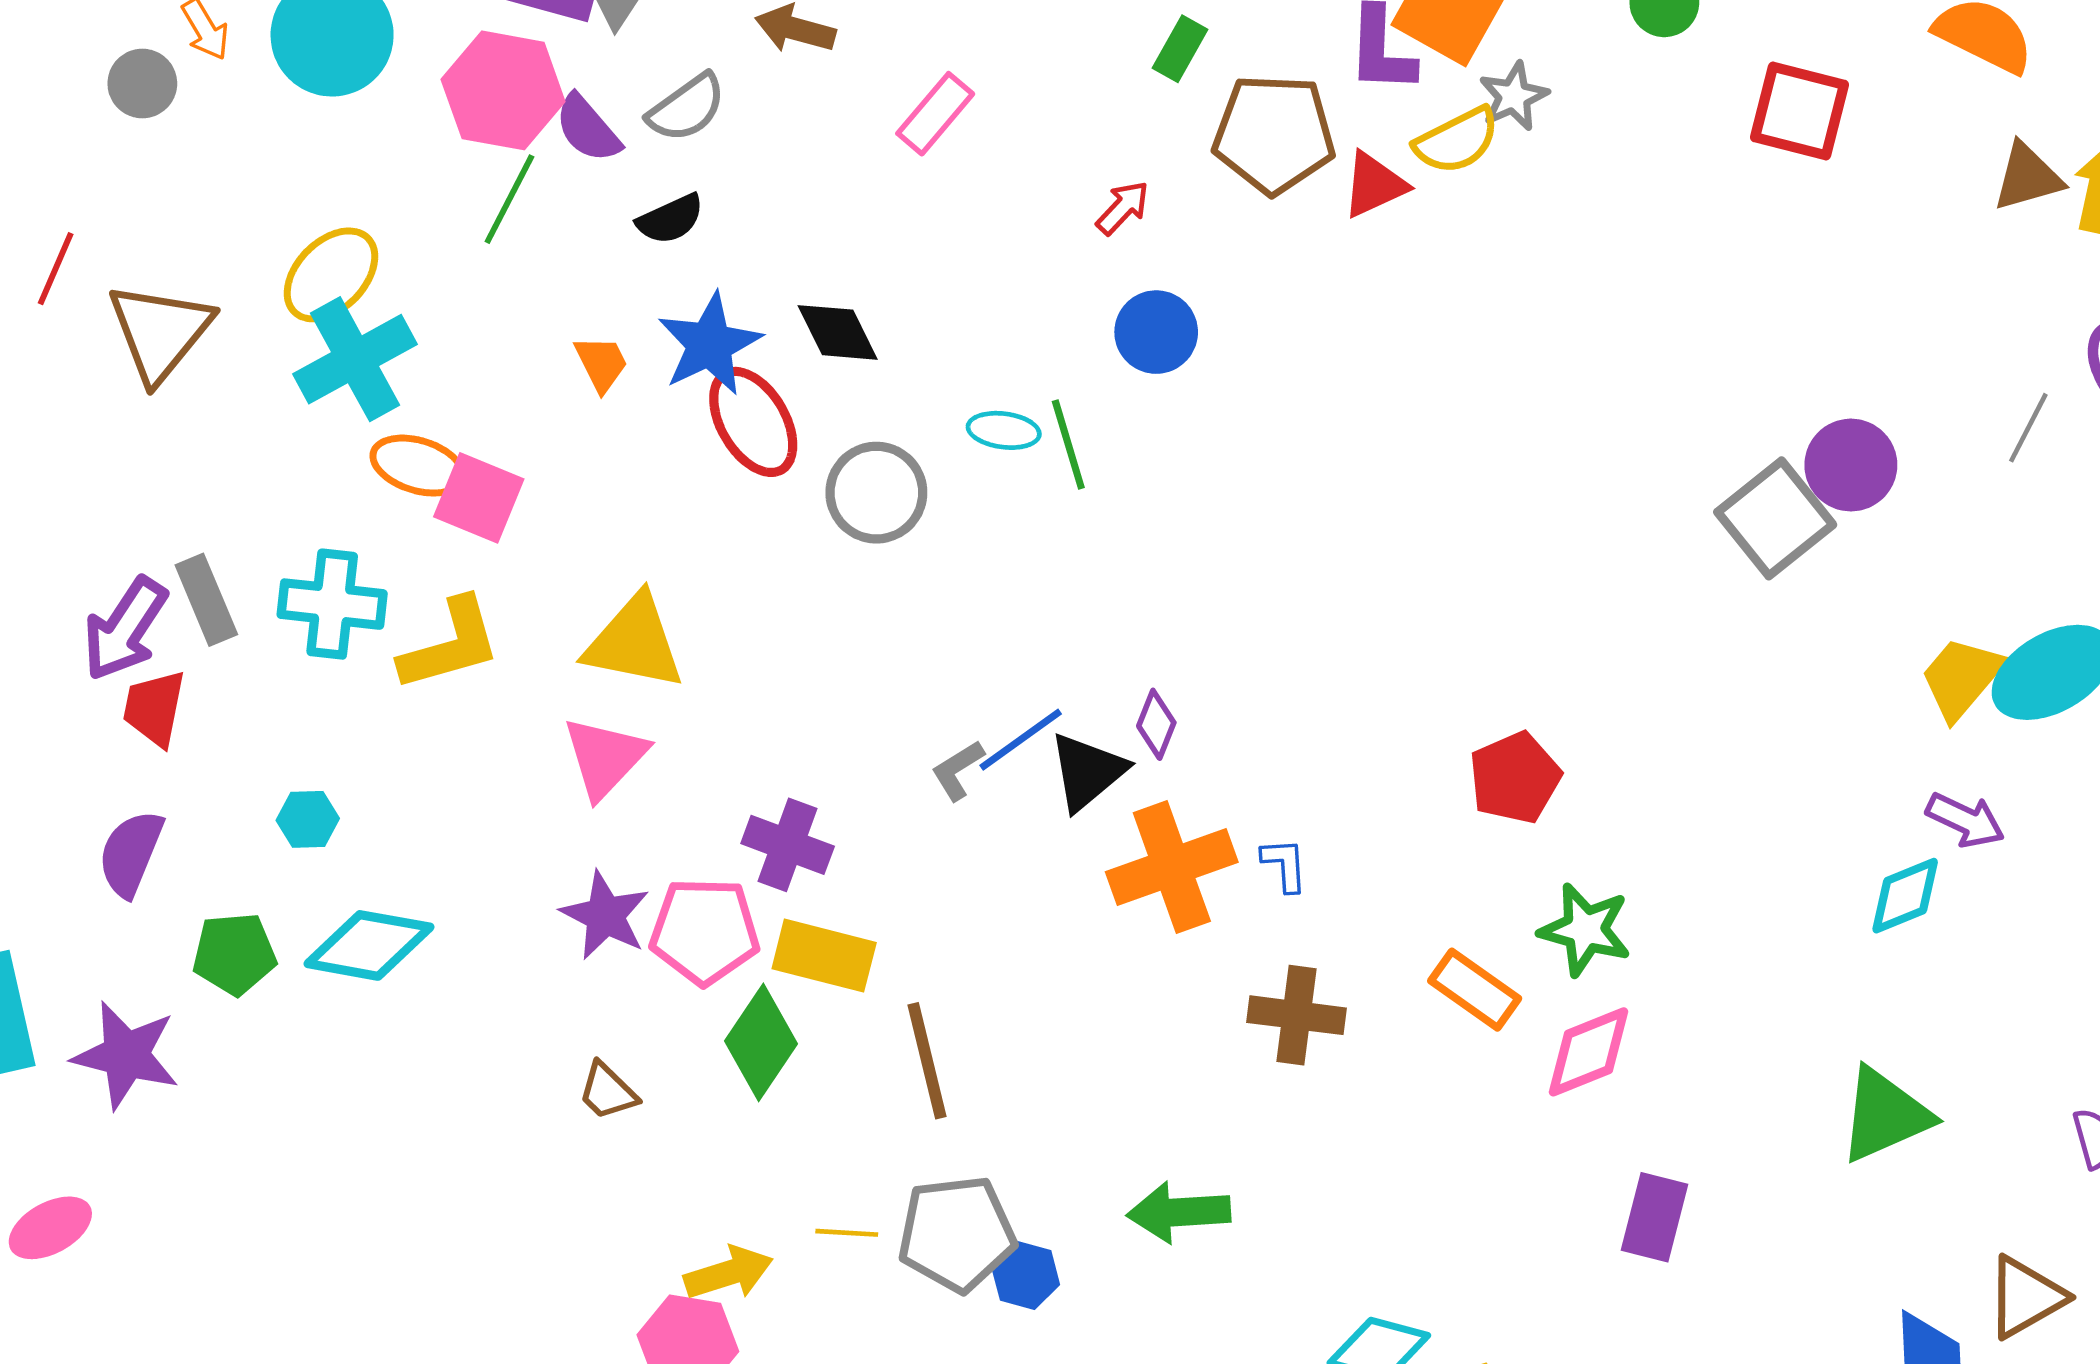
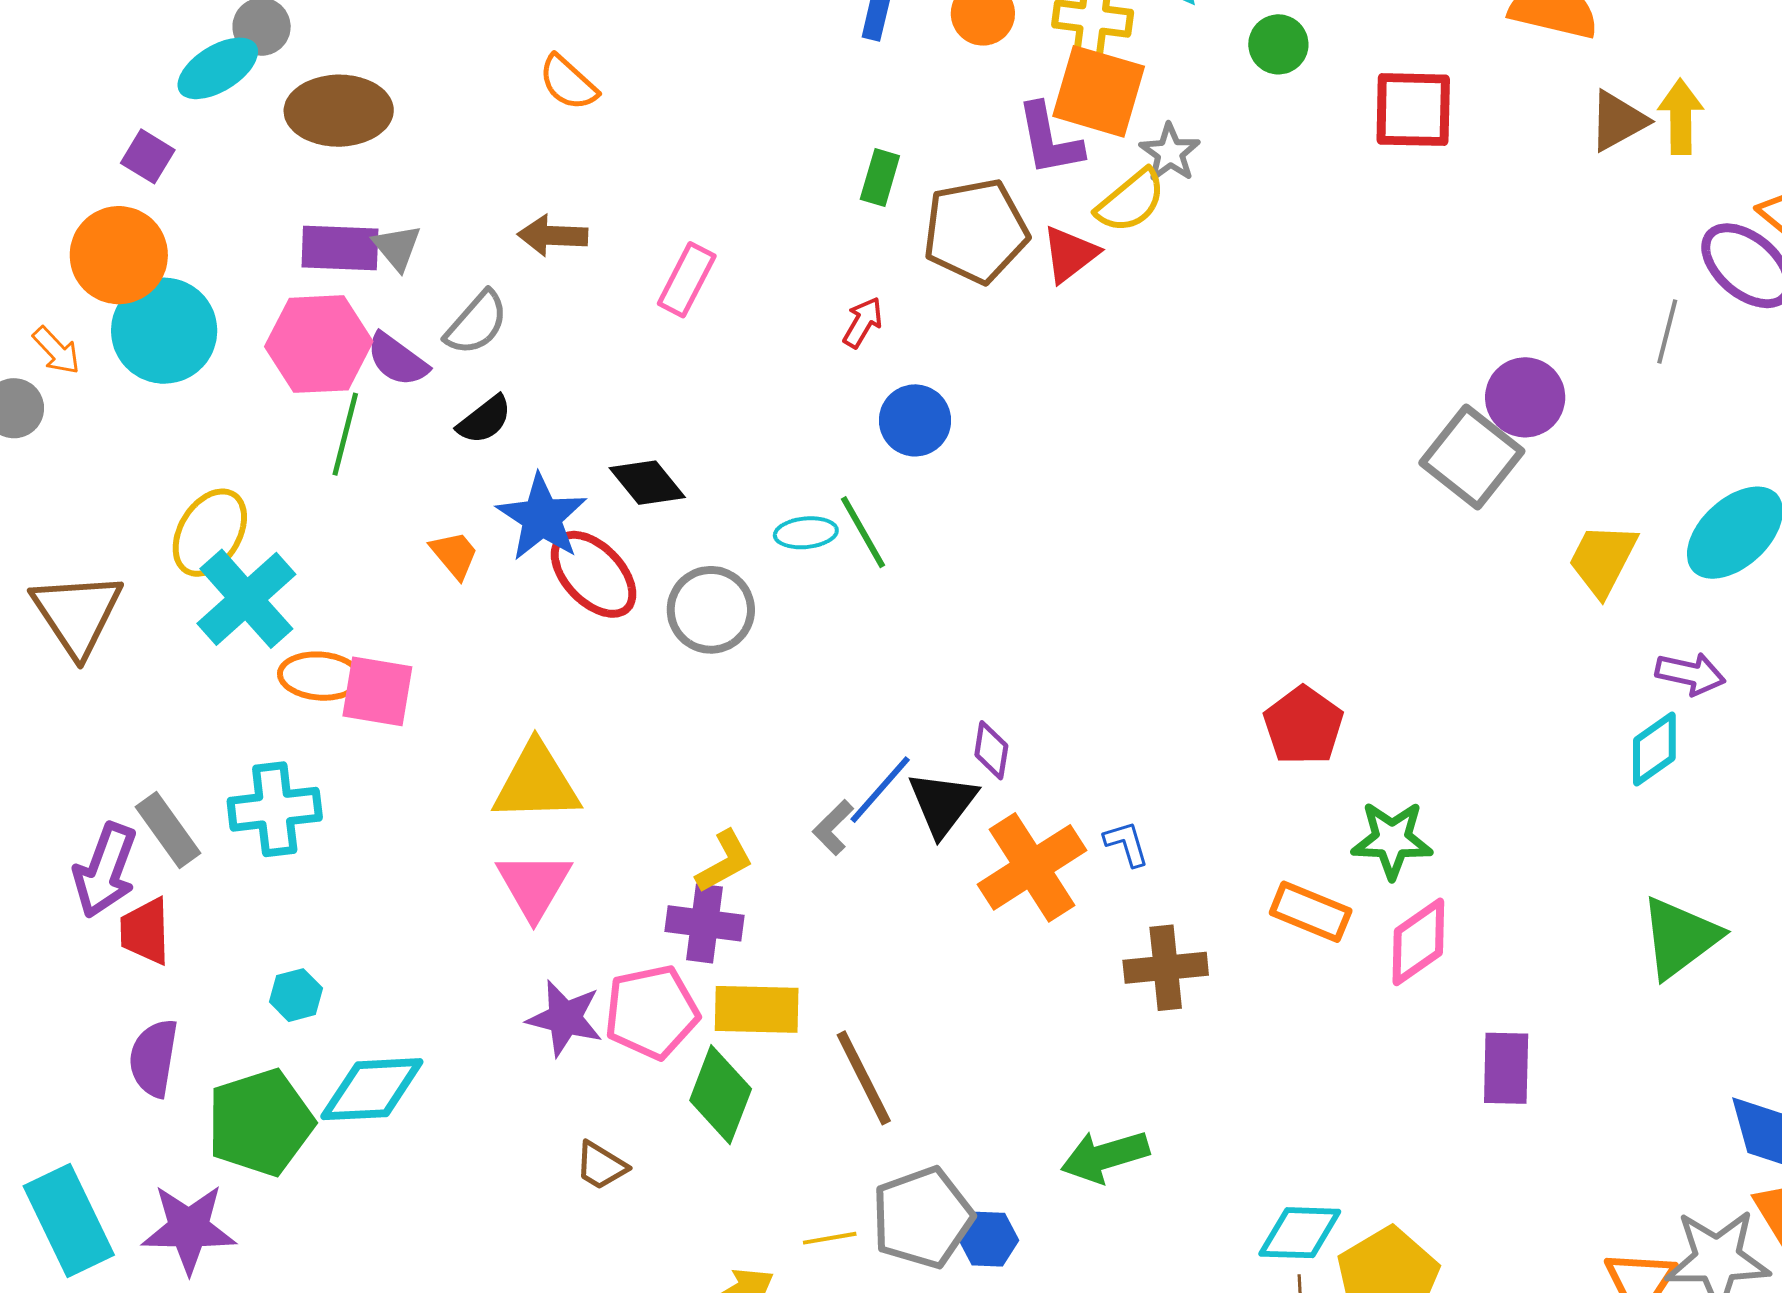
yellow L-shape: (450, 645) -> (724, 862), moved, size x0.7
yellow trapezoid: (1961, 678) -> (1603, 560), moved
green pentagon: (234, 954) -> (260, 1122), size x1.5

